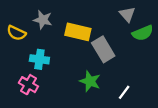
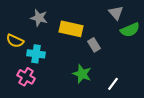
yellow semicircle: (16, 33) -> (15, 41), moved
gray rectangle: (103, 49) -> (94, 45), size x0.6

